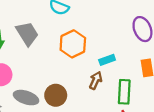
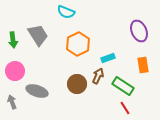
green rectangle: (124, 92) -> (123, 86), turned -60
brown circle: (56, 95) -> (77, 84), moved

